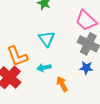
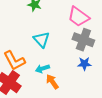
orange arrow: (62, 84) -> (52, 82), moved

